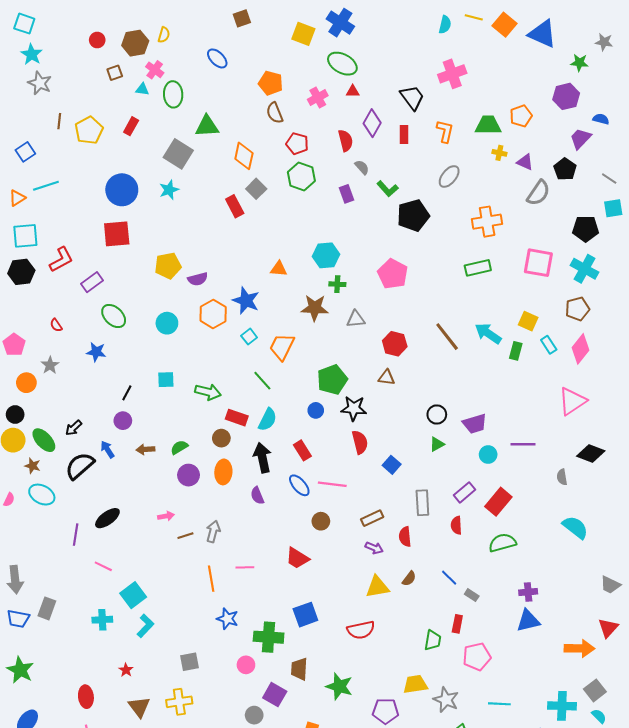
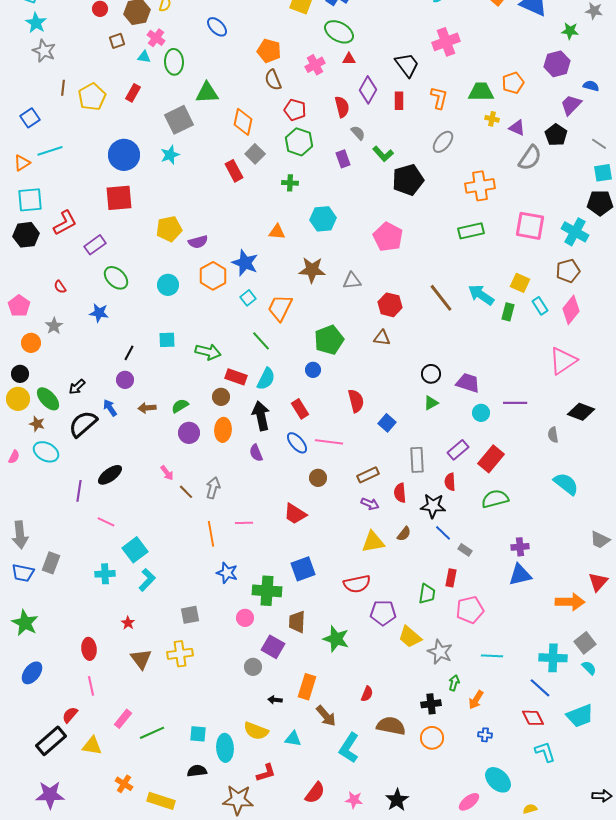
gray square: (178, 154) -> (179, 120), turned 32
black pentagon: (586, 229) -> (600, 203), moved
green cross: (337, 284) -> (290, 183), moved
black star: (354, 408) -> (433, 506), moved
purple trapezoid: (475, 424) -> (468, 383), turned -145
pink arrow: (166, 516) -> (167, 473), turned 63
brown line: (185, 536) -> (186, 492), turned 63
yellow trapezoid: (415, 684) -> (410, 637), turned -130
purple pentagon: (385, 711) -> (383, 613), moved

